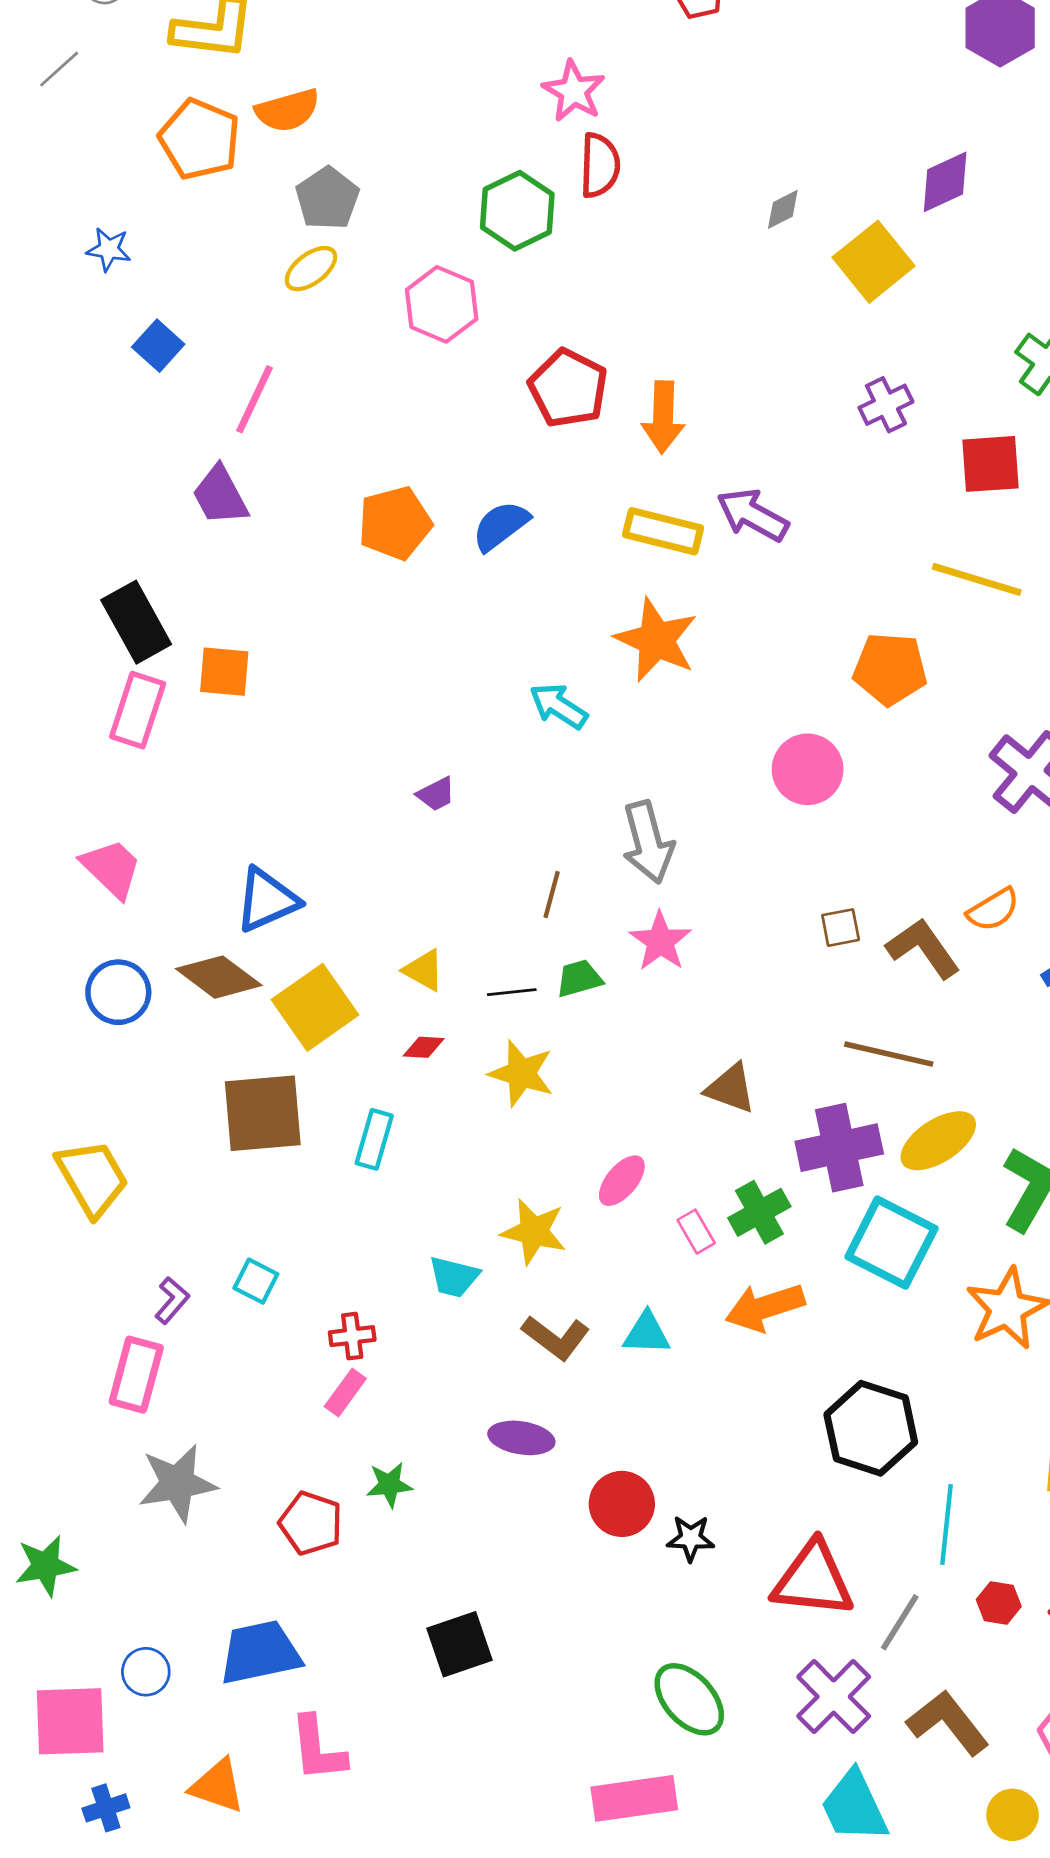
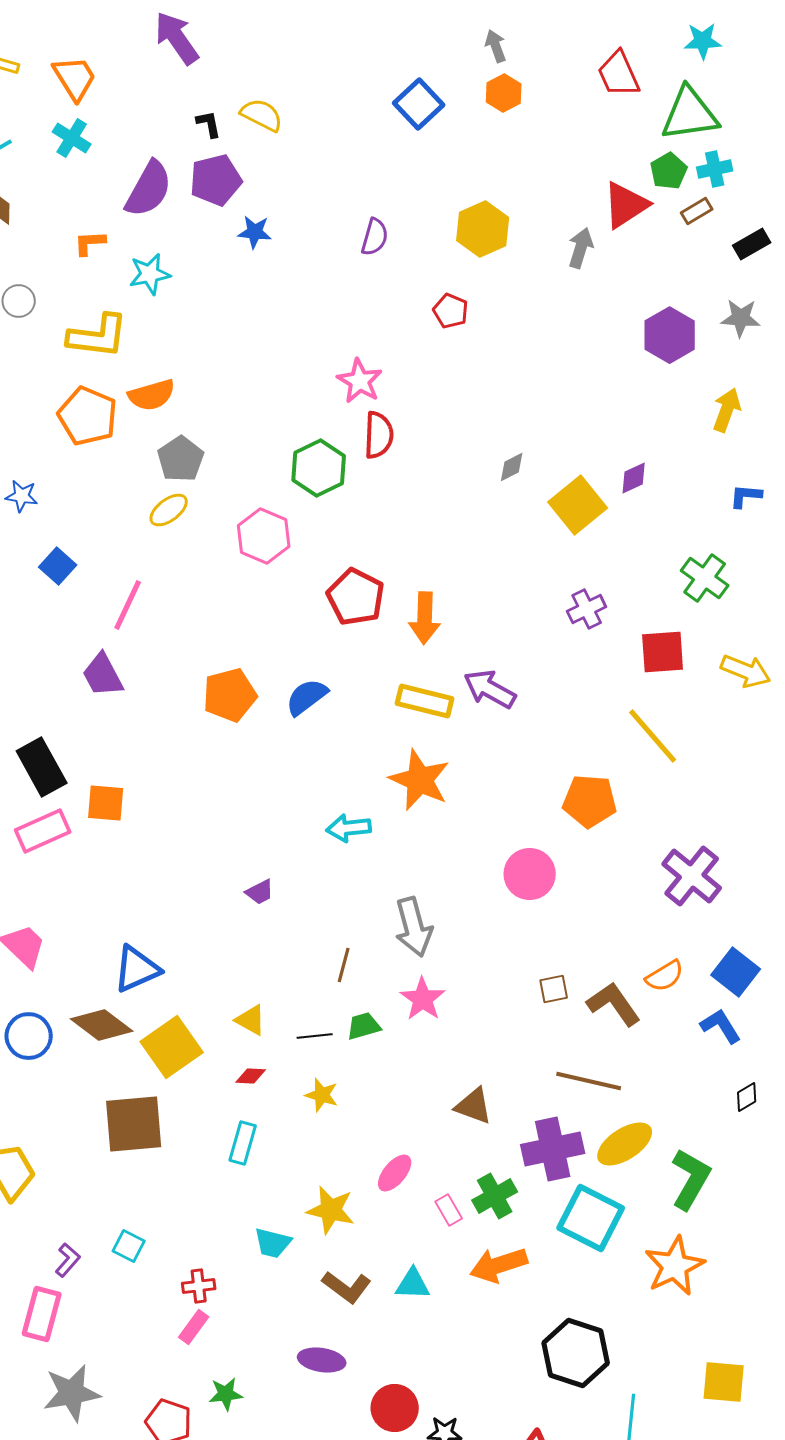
purple diamond: (945, 182) -> (634, 478), moved, size x0.7
yellow line: (977, 579) -> (653, 736), turned 32
cyan arrow: (559, 706) -> (349, 828), turned -39
pink rectangle: (138, 710) -> (43, 831), turned 48
yellow star: (521, 1073) -> (322, 1095), size x0.7
cyan rectangle: (374, 1139) -> (243, 1143), moved

